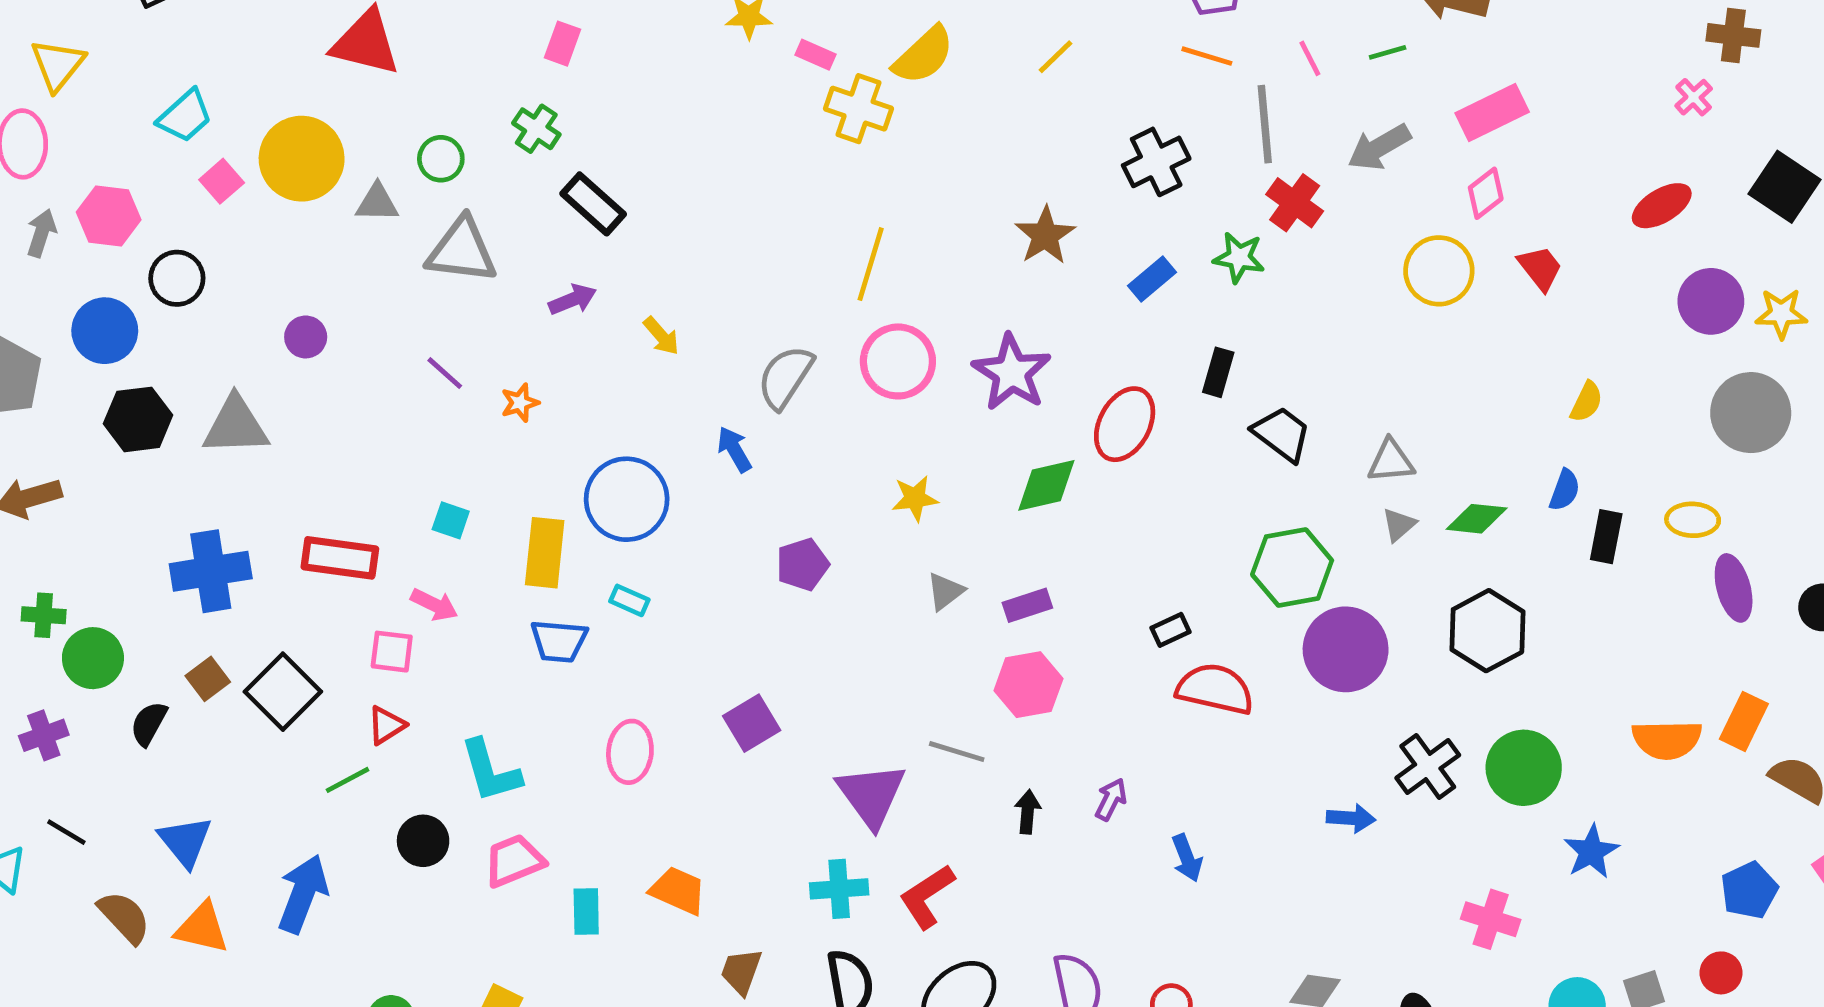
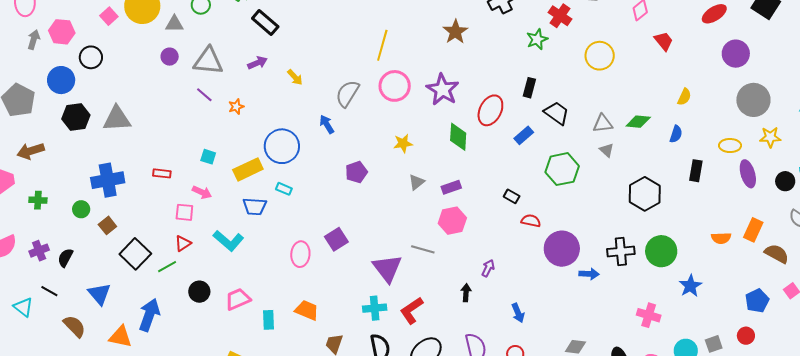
gray triangle: (462, 251) -> (208, 61), moved
green star: (1239, 258) -> (537, 39), turned -30
yellow circle: (1439, 271) -> (600, 56), moved
blue rectangle: (1152, 279) -> (524, 135), moved
yellow star: (1781, 314) -> (770, 137), moved
purple circle: (306, 337) -> (170, 57), moved
green diamond: (1046, 485) -> (458, 137), turned -72
green diamond: (1477, 519) -> (638, 122), moved
gray triangle: (1399, 525) -> (607, 150), turned -35
black rectangle: (1606, 537) -> (696, 171), moved
yellow rectangle: (545, 553) -> (248, 169), turned 60
red rectangle: (340, 558) -> (162, 173), size x0.6
black rectangle: (1171, 630) -> (512, 196), turned 56
purple circle: (1346, 649) -> (562, 249), moved
green circle: (93, 658) -> (81, 209), moved, size x0.7
red semicircle: (1215, 689) -> (531, 221), size x0.6
black square: (283, 692) -> (135, 254), moved
black semicircle: (149, 724) -> (65, 258), moved
orange semicircle: (1667, 740) -> (721, 238), size x0.7
pink ellipse: (630, 752) -> (300, 254), moved
black cross: (1428, 766) -> (621, 252), turned 32
cyan L-shape: (490, 771) -> (228, 241), moved, turned -32
black arrow: (1028, 812) -> (466, 293), moved
blue arrow: (1187, 858) -> (518, 313), moved
orange triangle: (202, 928) -> (121, 337), moved

